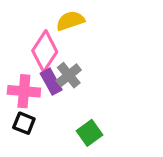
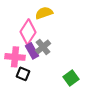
black square: (24, 123) -> (23, 74), moved
green square: (89, 133) -> (71, 78), moved

